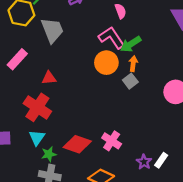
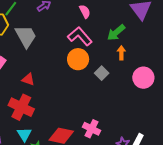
green arrow: (131, 44) -> (116, 33), moved
orange arrow: (133, 64) -> (121, 53), moved
red triangle: (49, 78) -> (28, 79), turned 32

